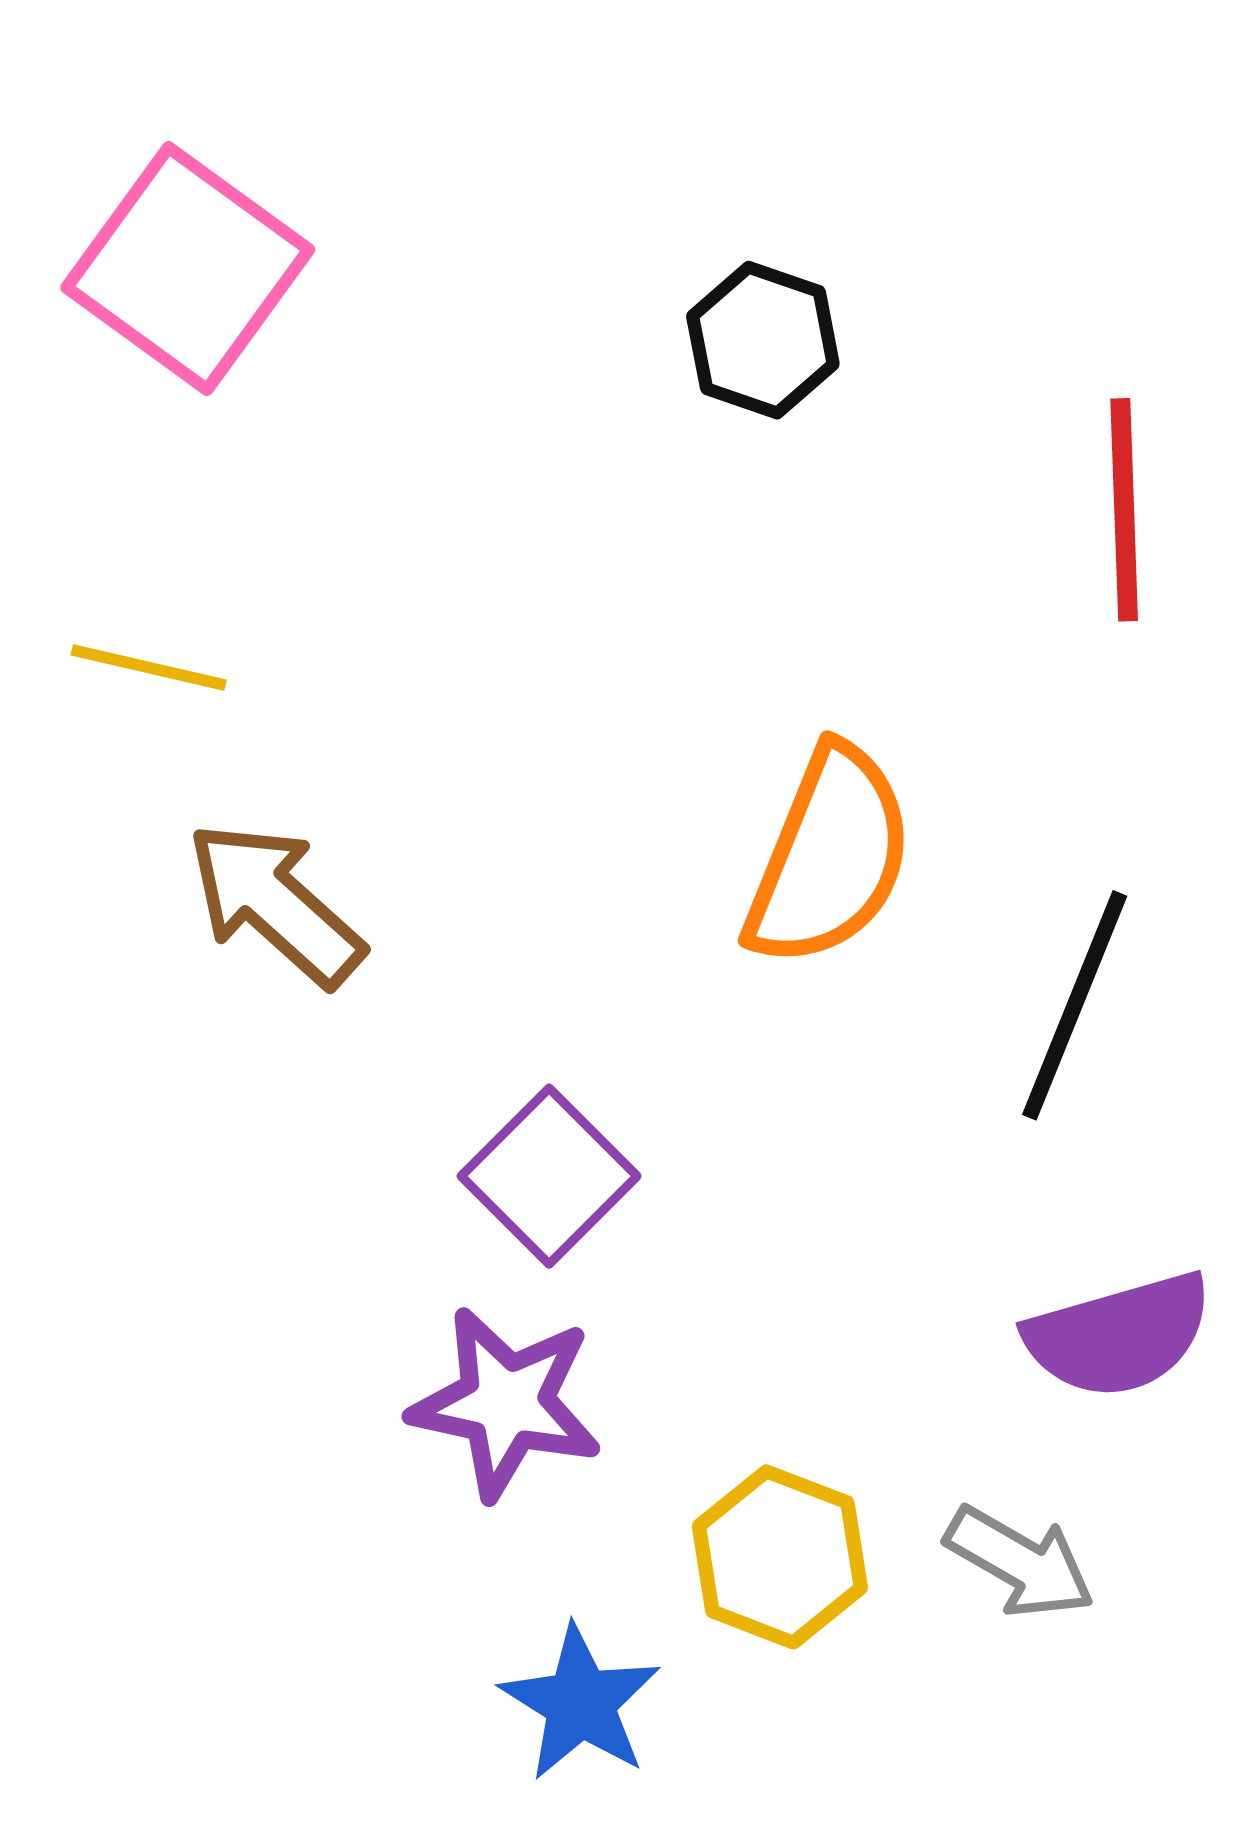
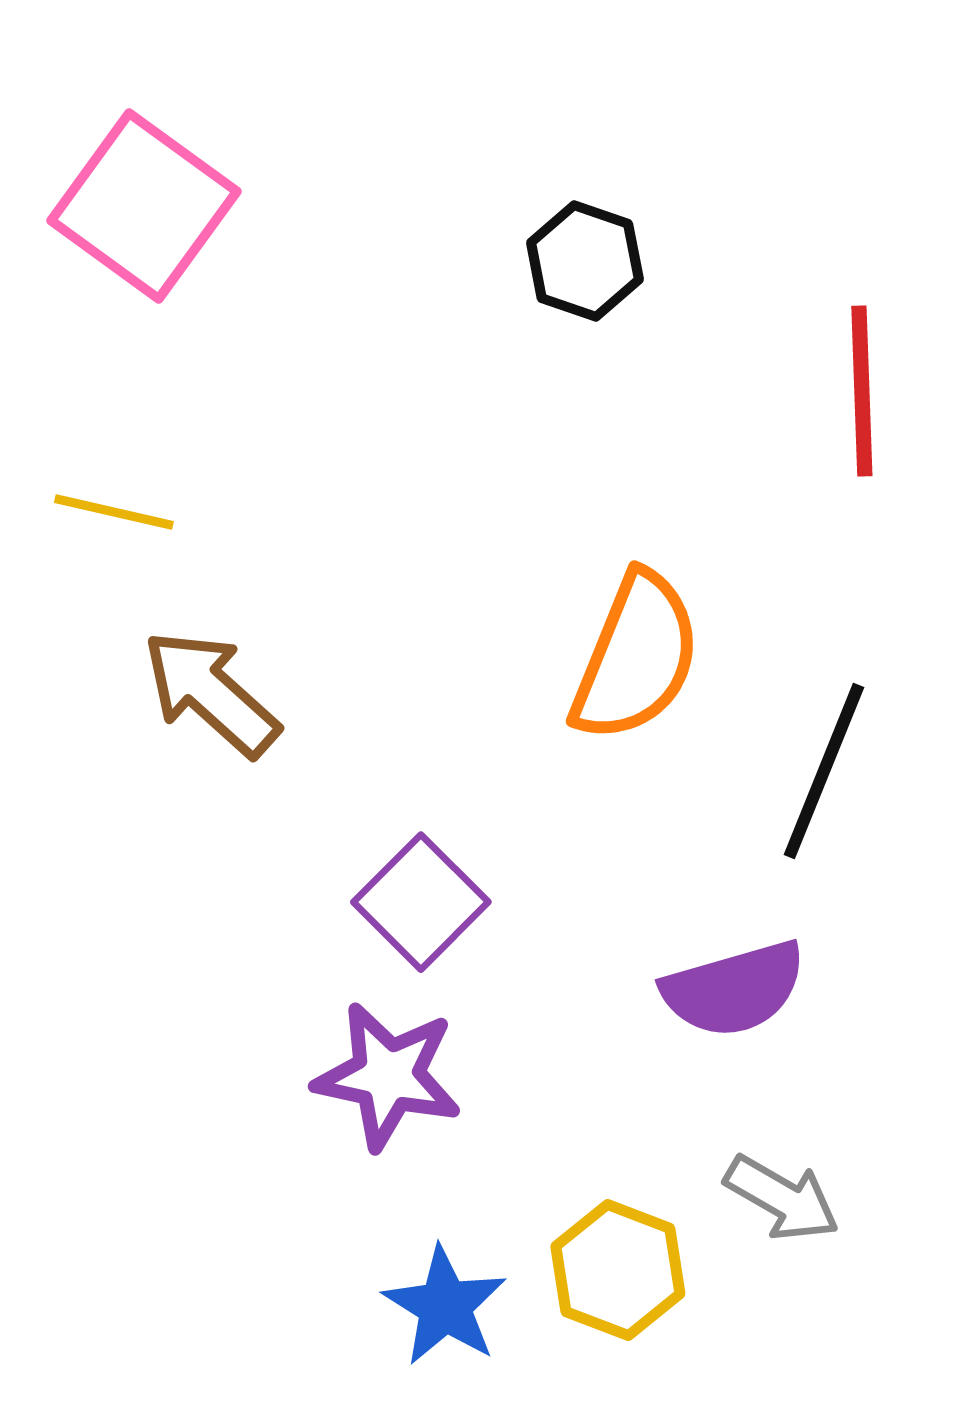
purple semicircle: (1119, 1335) -> (734, 989), moved
yellow hexagon: (780, 1557) -> (618, 1270), moved

